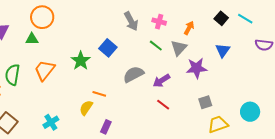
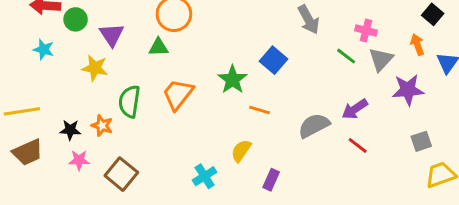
black square: (221, 18) -> (433, 14), moved
pink cross: (159, 22) -> (366, 31), moved
orange arrow: (189, 28) -> (417, 44), moved, turned -48
gray semicircle: (133, 74) -> (314, 125), moved
orange line: (99, 94) -> (259, 110), moved
cyan cross: (51, 122) -> (205, 176), moved

